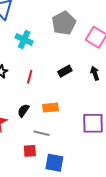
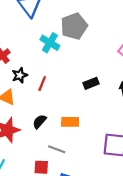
gray pentagon: (64, 23) -> (74, 26), moved
red line: (30, 77) -> (42, 83), moved

